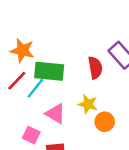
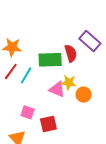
green rectangle: (49, 71) -> (50, 60), moved
pink triangle: (55, 114) -> (57, 89), moved

